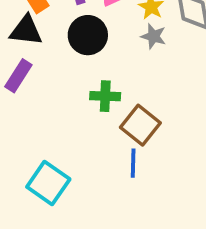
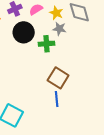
green cross: (105, 96) -> (46, 44), moved

